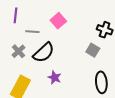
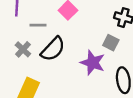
purple star: (55, 77) -> (93, 63), moved, size x1.5

